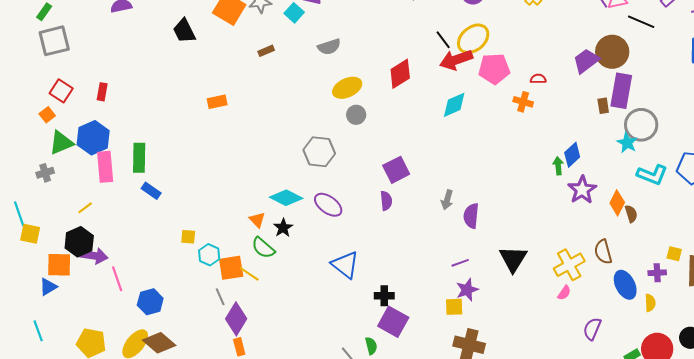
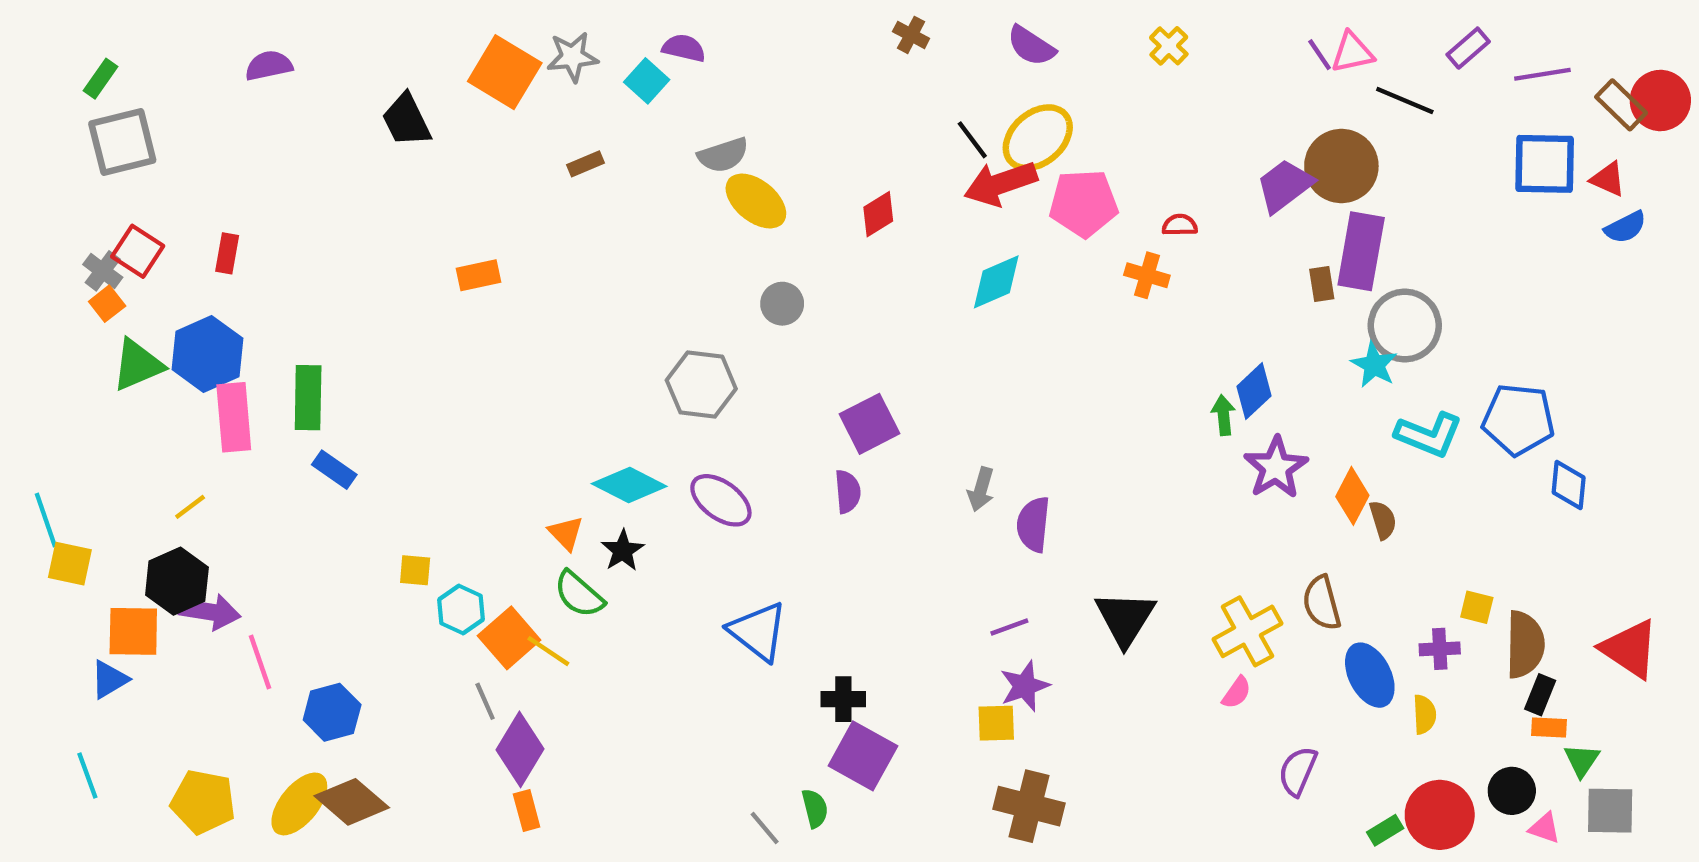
red diamond: (400, 74) -> (878, 214), size x0.7
yellow ellipse: (347, 88) -> (756, 201), moved, turned 64
gray cross: (45, 173) -> (103, 271), moved, turned -36
orange square: (231, 268) -> (509, 638), turned -32

